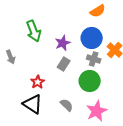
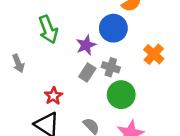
blue circle: (92, 38) -> (113, 28), moved
gray cross: (94, 59) -> (111, 67), moved

